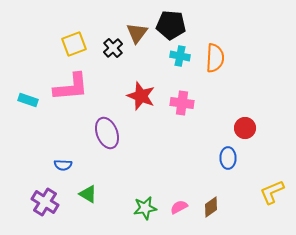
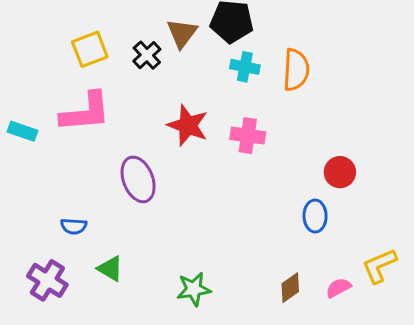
pink semicircle: (179, 207) -> (338, 288), moved

